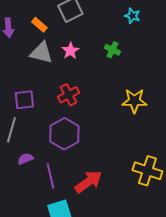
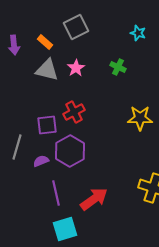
purple square: (24, 100) -> (47, 125), moved
purple semicircle: (25, 159) -> (41, 161), moved

